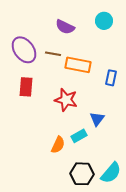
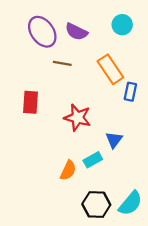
purple ellipse: (24, 50) -> (42, 32), moved
orange rectangle: (78, 65) -> (110, 69), moved, turned 45

